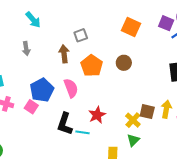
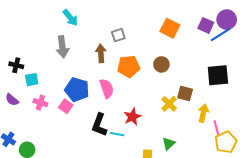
gray arrow: (26, 49) -> (62, 47), size x1.5
orange pentagon: (92, 66) -> (129, 66), turned 30
blue pentagon: (42, 90) -> (77, 90), turned -30
brown square: (147, 112) -> (185, 94), moved
yellow cross: (133, 120) -> (169, 104), moved

